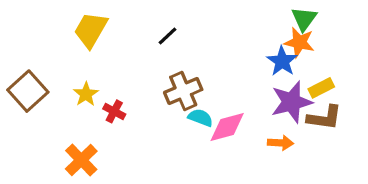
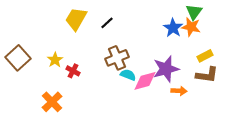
yellow trapezoid: (91, 30) -> (76, 19), moved
blue star: (282, 61) -> (173, 28), moved
purple star: (291, 102) -> (166, 69), moved

